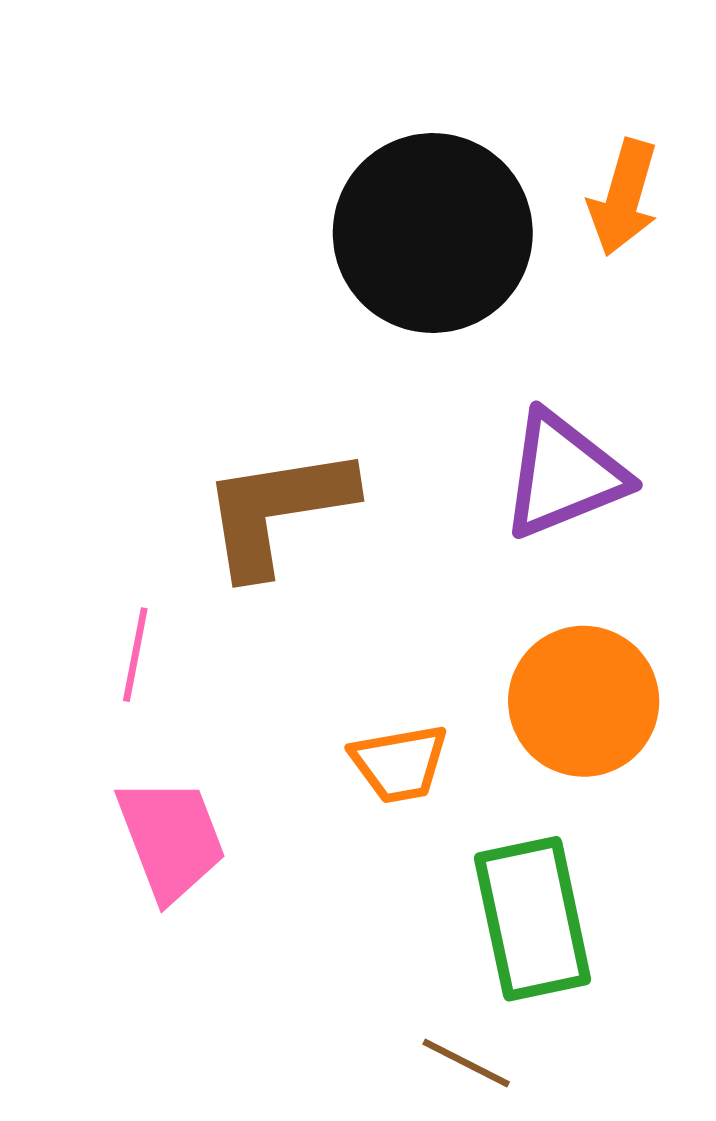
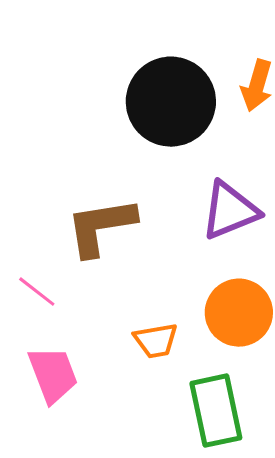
pink line: (135, 655) -> (37, 292), turned -63

